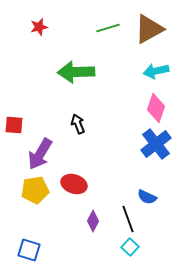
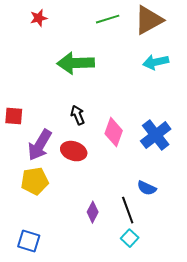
pink diamond: (156, 108) -> (114, 132), moved
red ellipse: (74, 184) -> (74, 151), moved

